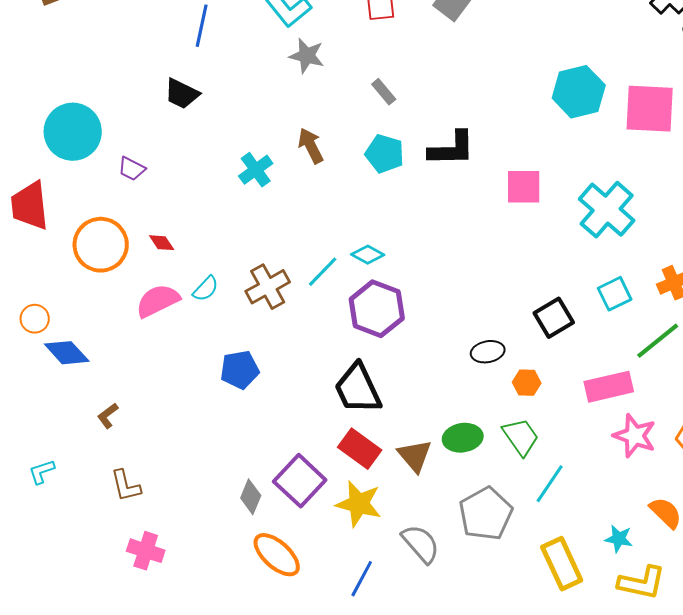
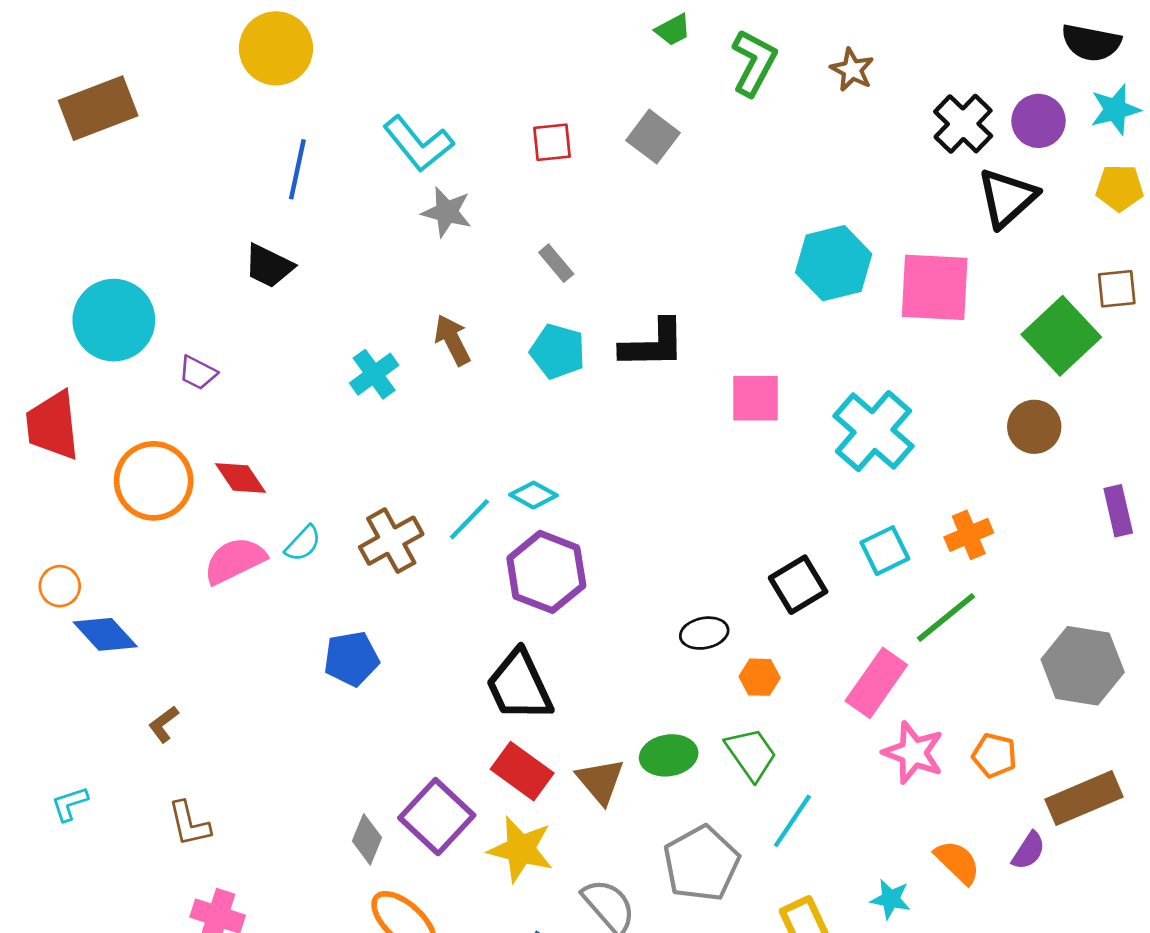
red diamond: (162, 243) -> (240, 478), size x1.4
pink rectangle: (609, 387) -> (876, 683), turned -42

